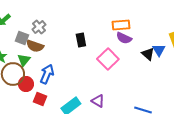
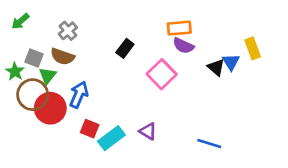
gray square: (22, 38) -> (34, 58), moved
black rectangle: (81, 40) -> (125, 48), turned 48
red circle: (26, 84) -> (50, 108), size x1.5
red square: (40, 99) -> (90, 129), moved

